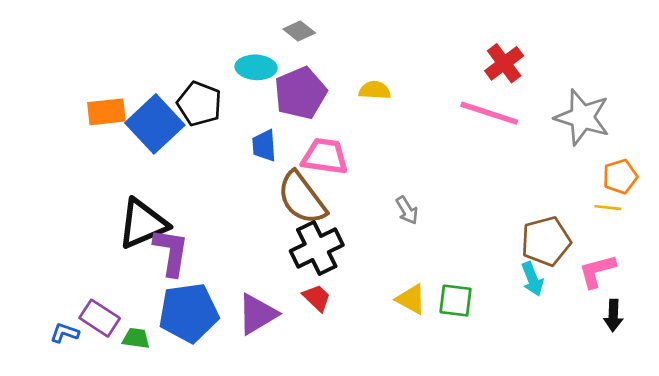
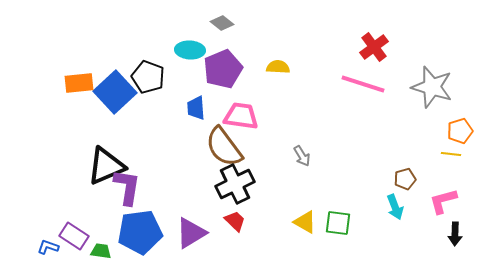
brown pentagon: (546, 241) -> (405, 179), size x0.6

